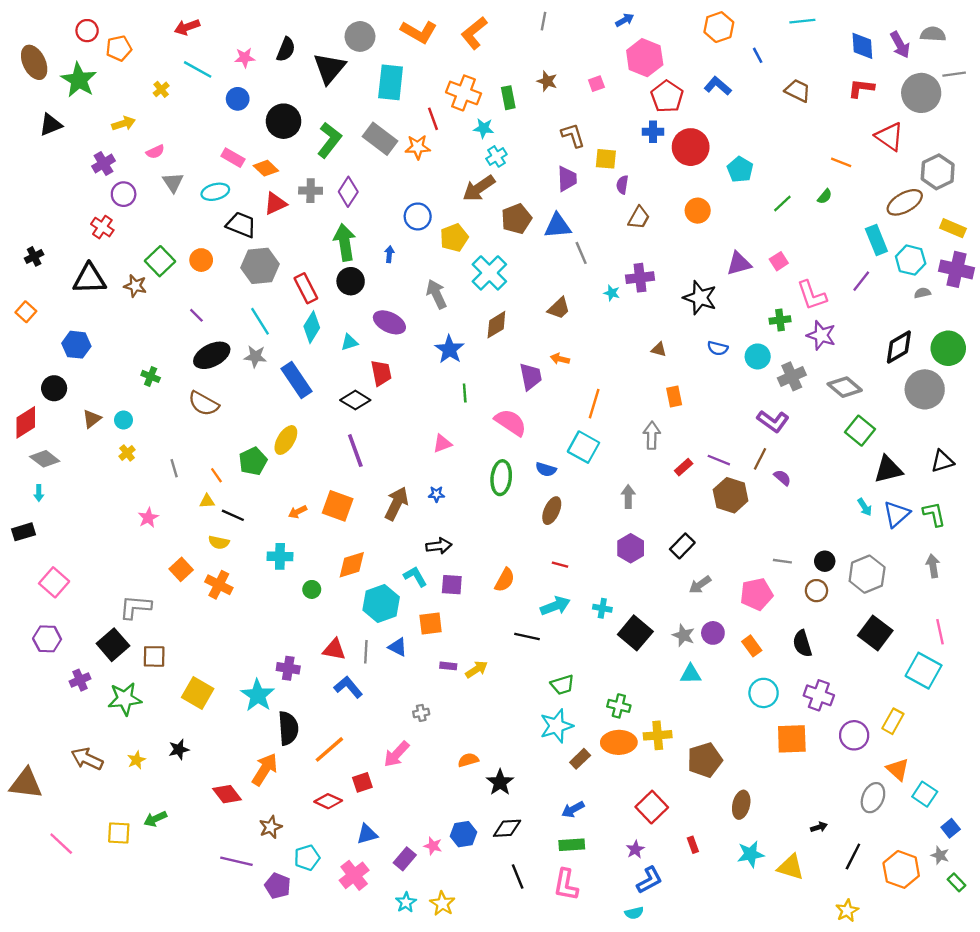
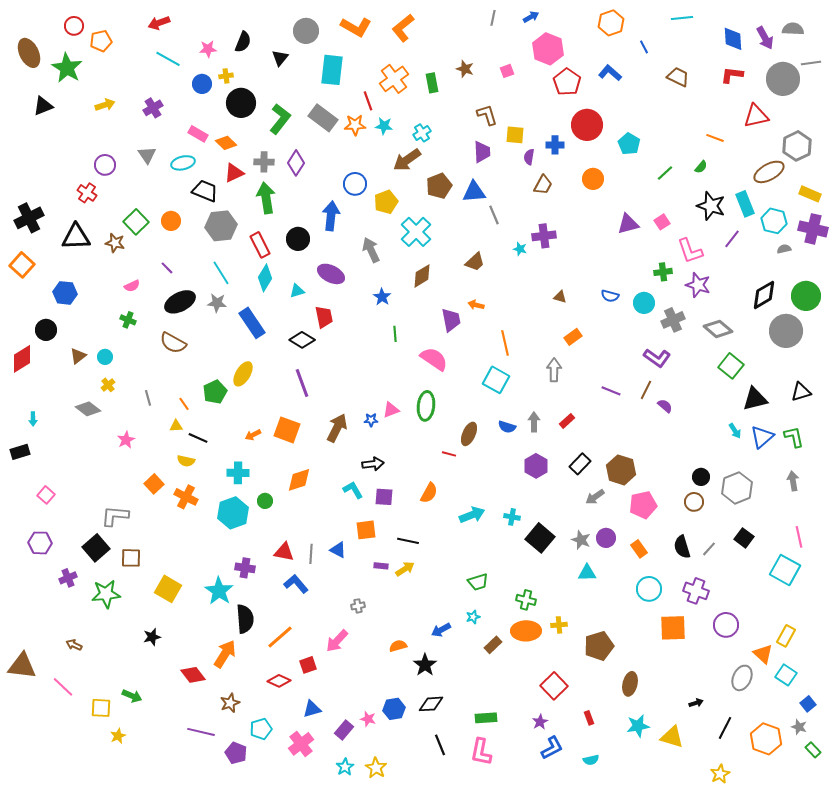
gray line: (544, 21) -> (493, 18), moved
black triangle: (329, 68) -> (280, 58), size x0.6
yellow cross: (161, 89) -> (226, 76), moved, turned 32
orange cross: (464, 93) -> (394, 79), turned 32
cyan star: (484, 128) -> (384, 126), moved
blue cross: (653, 132) -> (555, 145), moved
red triangle: (889, 136) -> (756, 116), turned -48
pink semicircle: (155, 152) -> (132, 286), moved
purple cross: (104, 164) -> (153, 108), moved
green arrow: (345, 242) -> (266, 198), moved
blue arrow: (389, 254) -> (331, 216), size x2.0
black cross: (34, 256) -> (29, 218), size x1.8
black star: (700, 298) -> (711, 206), moved
orange square: (26, 312) -> (22, 265), size x1.4
blue star: (449, 349) -> (382, 297), size x0.7
orange rectangle: (674, 396) -> (573, 337), turned 66
orange line: (594, 404) -> (505, 343), turned -30
pink triangle: (442, 444) -> (391, 410), moved
gray diamond: (45, 459) -> (88, 409), moved
red rectangle: (684, 467) -> (567, 421), moved
blue semicircle: (546, 469) -> (507, 427), moved
brown hexagon: (731, 495) -> (621, 470), moved
gray line: (782, 561) -> (709, 549), moved, turned -56
red line: (560, 565) -> (449, 454), moved
pink square: (54, 582) -> (46, 495), size x0.7
cyan hexagon: (381, 604) -> (233, 513), moved
black square: (875, 633) -> (744, 538), size x0.7
black line: (527, 636) -> (408, 541), moved
yellow rectangle: (893, 721) -> (786, 636), moved
cyan star: (556, 726) -> (473, 617), size x0.5
yellow cross: (658, 735) -> (559, 625), size x0.7
brown arrow: (87, 759) -> (74, 645), size x0.6
yellow star: (136, 760) -> (118, 736), moved
blue arrow: (573, 809) -> (441, 630), moved
green arrow: (155, 819) -> (132, 696), turned -132
pink line: (61, 844) -> (63, 687), moved
cyan semicircle: (634, 913) -> (591, 760), moved

